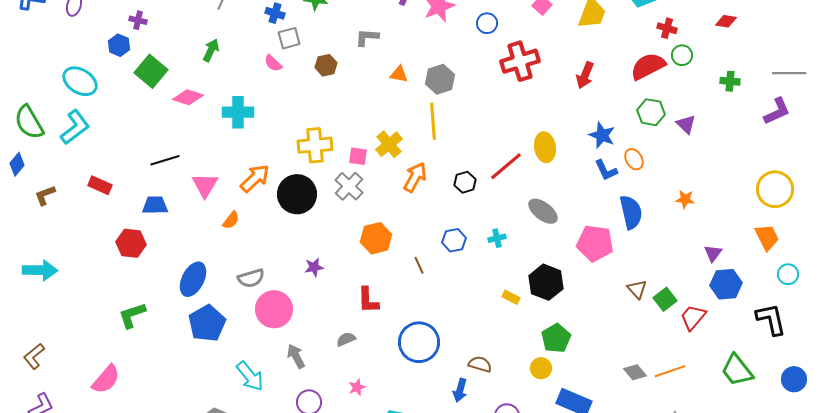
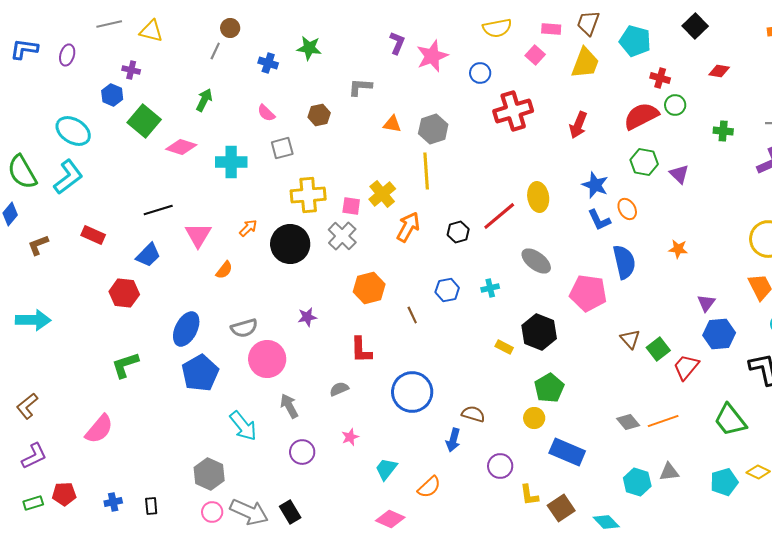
gray square: (289, 38) -> (282, 148), moved
orange arrow: (255, 178) -> (248, 228), size x0.6
blue trapezoid: (155, 205) -> (148, 255), turned 136

